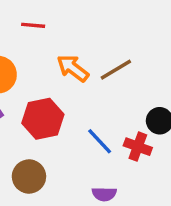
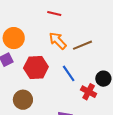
red line: (33, 25) -> (54, 13), moved
blue line: (100, 141) -> (69, 73), moved

